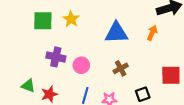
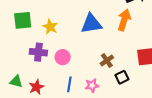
yellow star: (71, 19) -> (50, 27), moved
orange arrow: (152, 33) -> (124, 20), size x1.5
brown cross: (121, 68) -> (107, 61), moved

